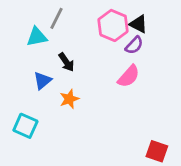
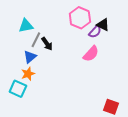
gray line: (57, 18) -> (36, 40), moved
black triangle: (138, 24) -> (103, 25), moved
orange star: (69, 99) -> (28, 74), moved

